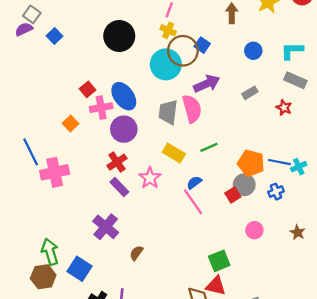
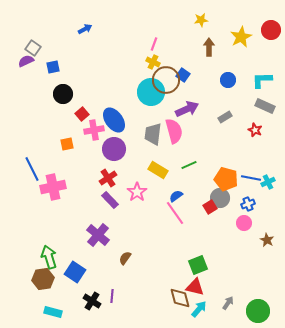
blue square: (55, 36) -> (53, 67), turned 32
black circle: (119, 36) -> (63, 94), moved, size x0.7
orange square: (70, 123) -> (67, 144), turned 32
pink circle: (254, 230) -> (244, 223), moved

